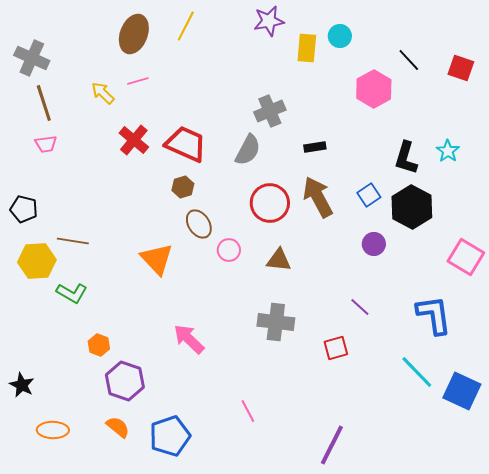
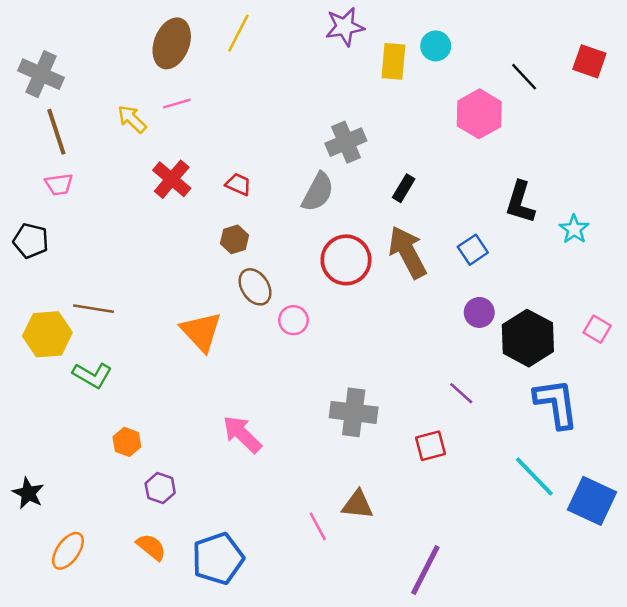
red square: (461, 68) -> (589, 61), moved
red trapezoid: (186, 144) -> (238, 184), size x0.5
black rectangle: (315, 147) -> (404, 188), turned -50
cyan star: (448, 151) -> (574, 229), moved
black hexagon: (412, 207) -> (528, 338), moved
black pentagon: (24, 209) -> (31, 241), moved
pink square: (466, 257) -> (597, 329), size x0.6
brown triangle: (279, 260) -> (358, 505), moved
purple hexagon: (125, 381) -> (160, 488), size x0.6
orange ellipse: (53, 430) -> (68, 551), turned -56

